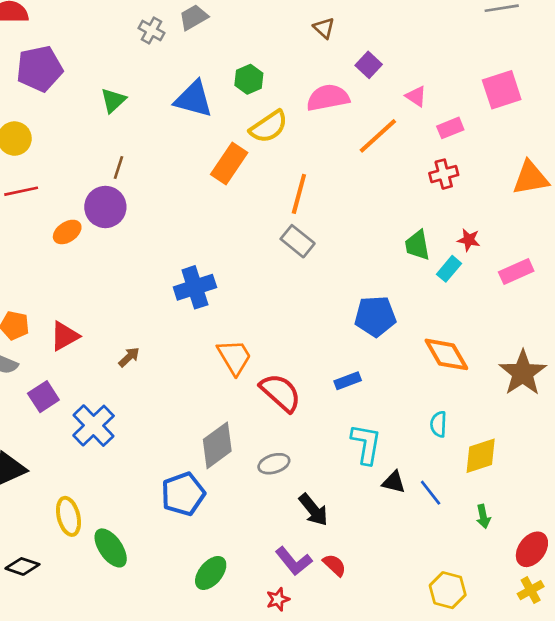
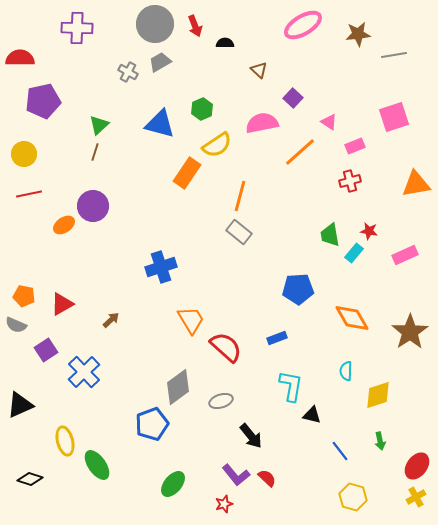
brown line: (119, 167) -> (95, 152), moved
blue line: (431, 493) -> (340, 451), moved

